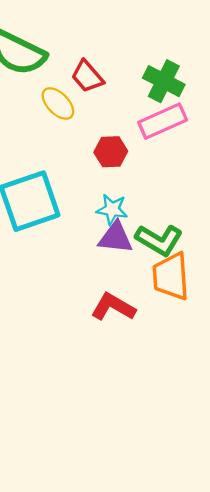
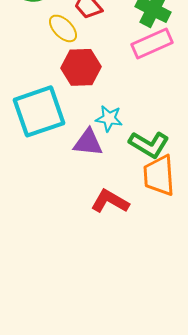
red hexagon: (111, 152) -> (81, 67), moved, size x1.4
purple triangle: (116, 238) -> (88, 142), moved

